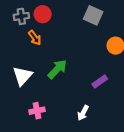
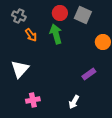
red circle: (43, 14) -> (60, 13), moved
gray cross: (21, 16) -> (19, 16), turned 32
green arrow: (57, 69) -> (56, 34), moved, turned -60

